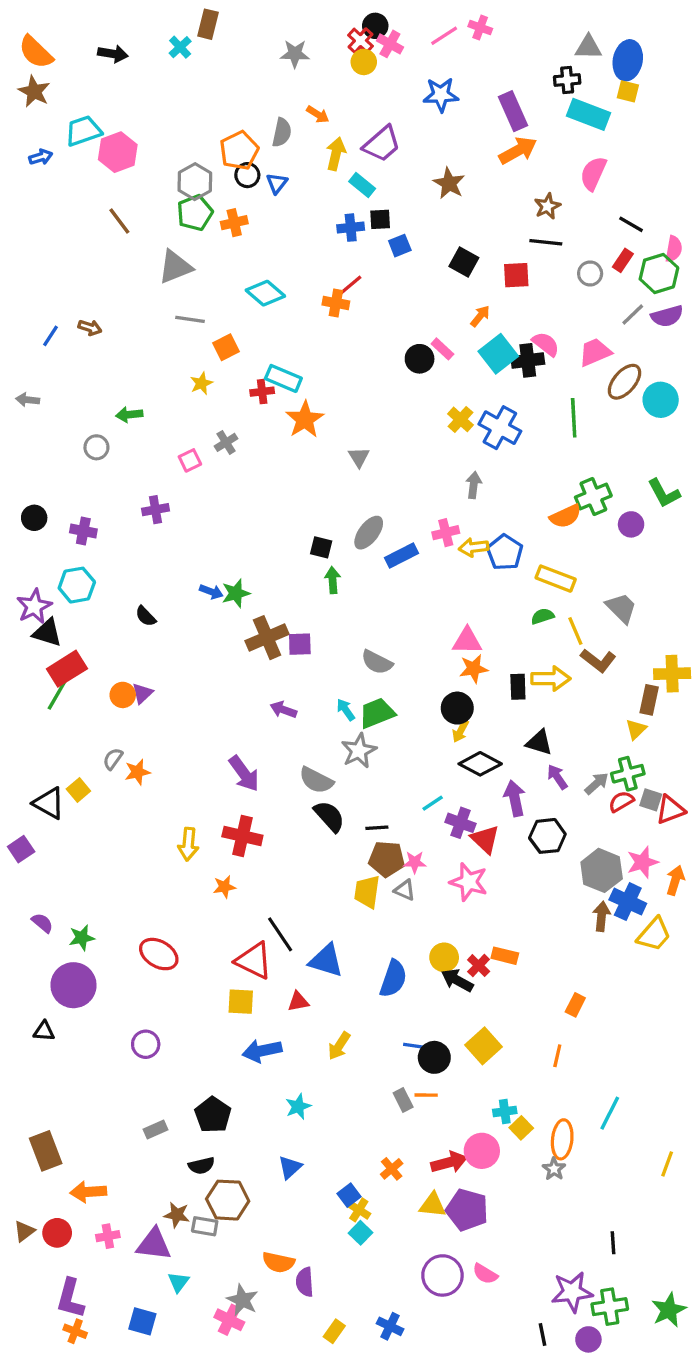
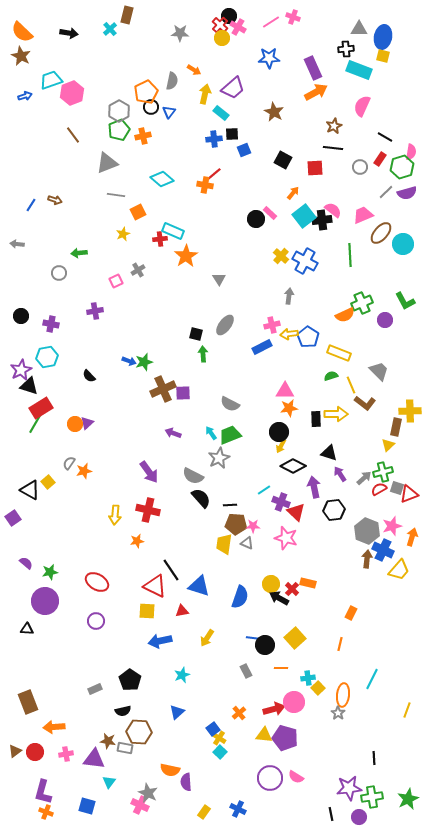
blue rectangle: (401, 556) -> (262, 347), moved
purple circle: (146, 1044) -> (96, 621), moved
orange line: (426, 1095) -> (281, 668), moved

